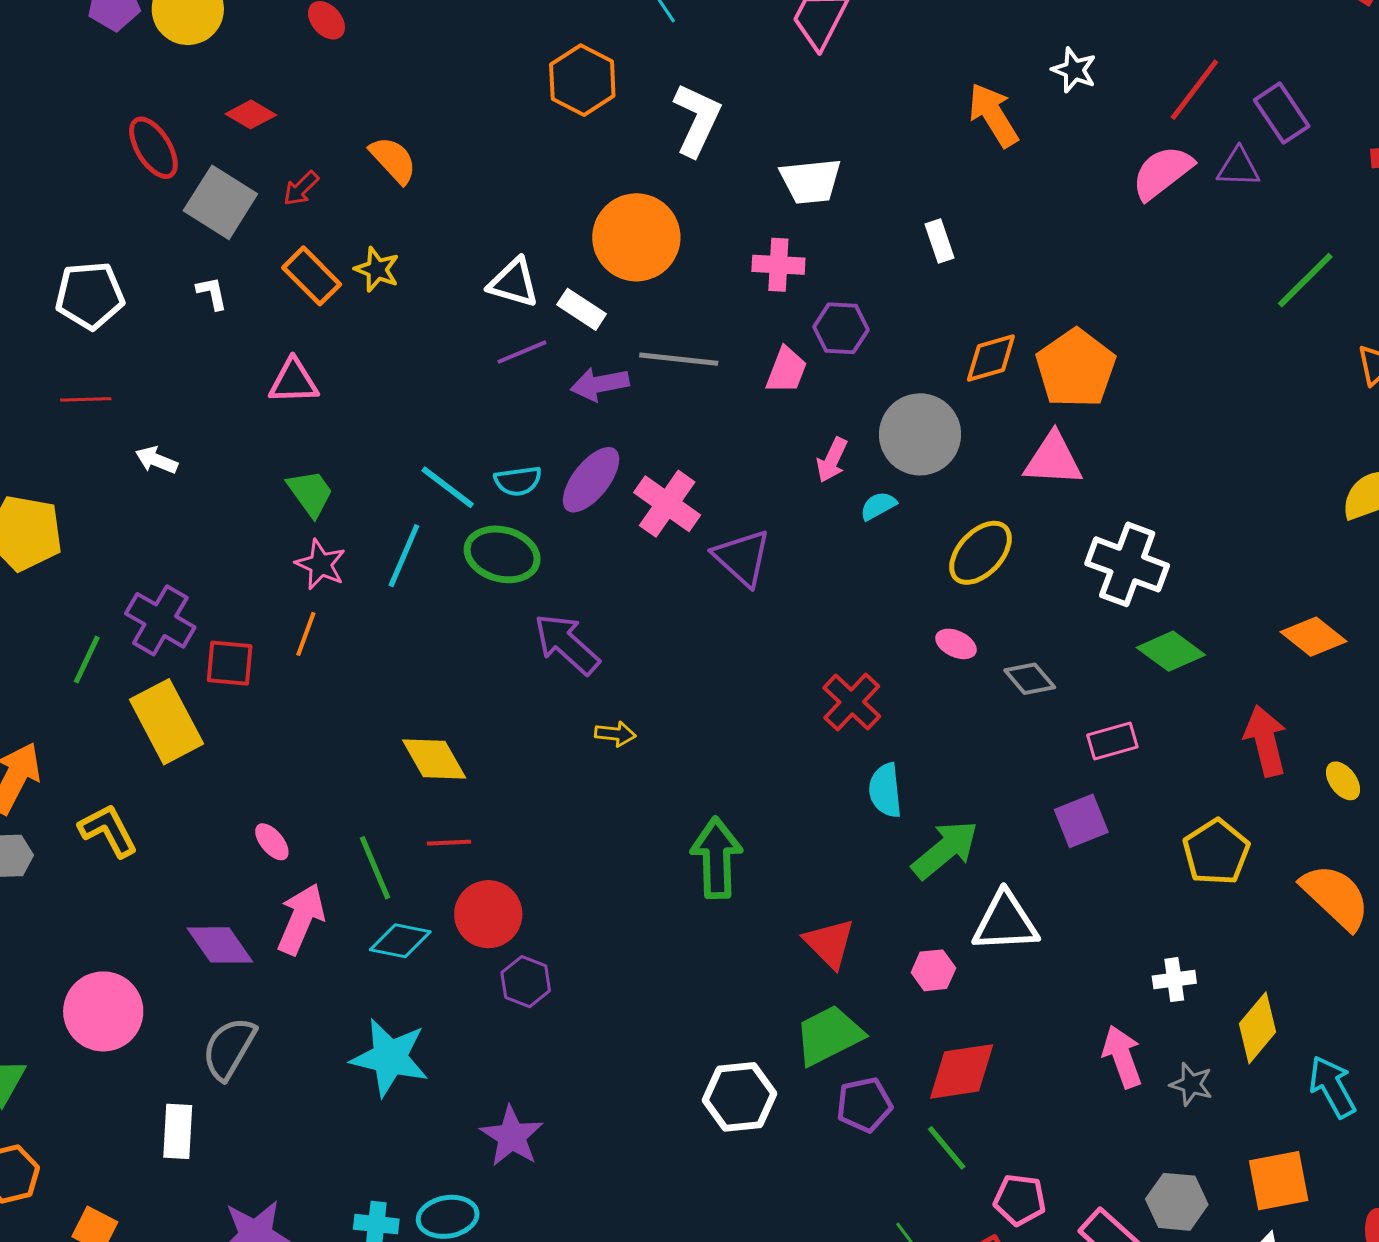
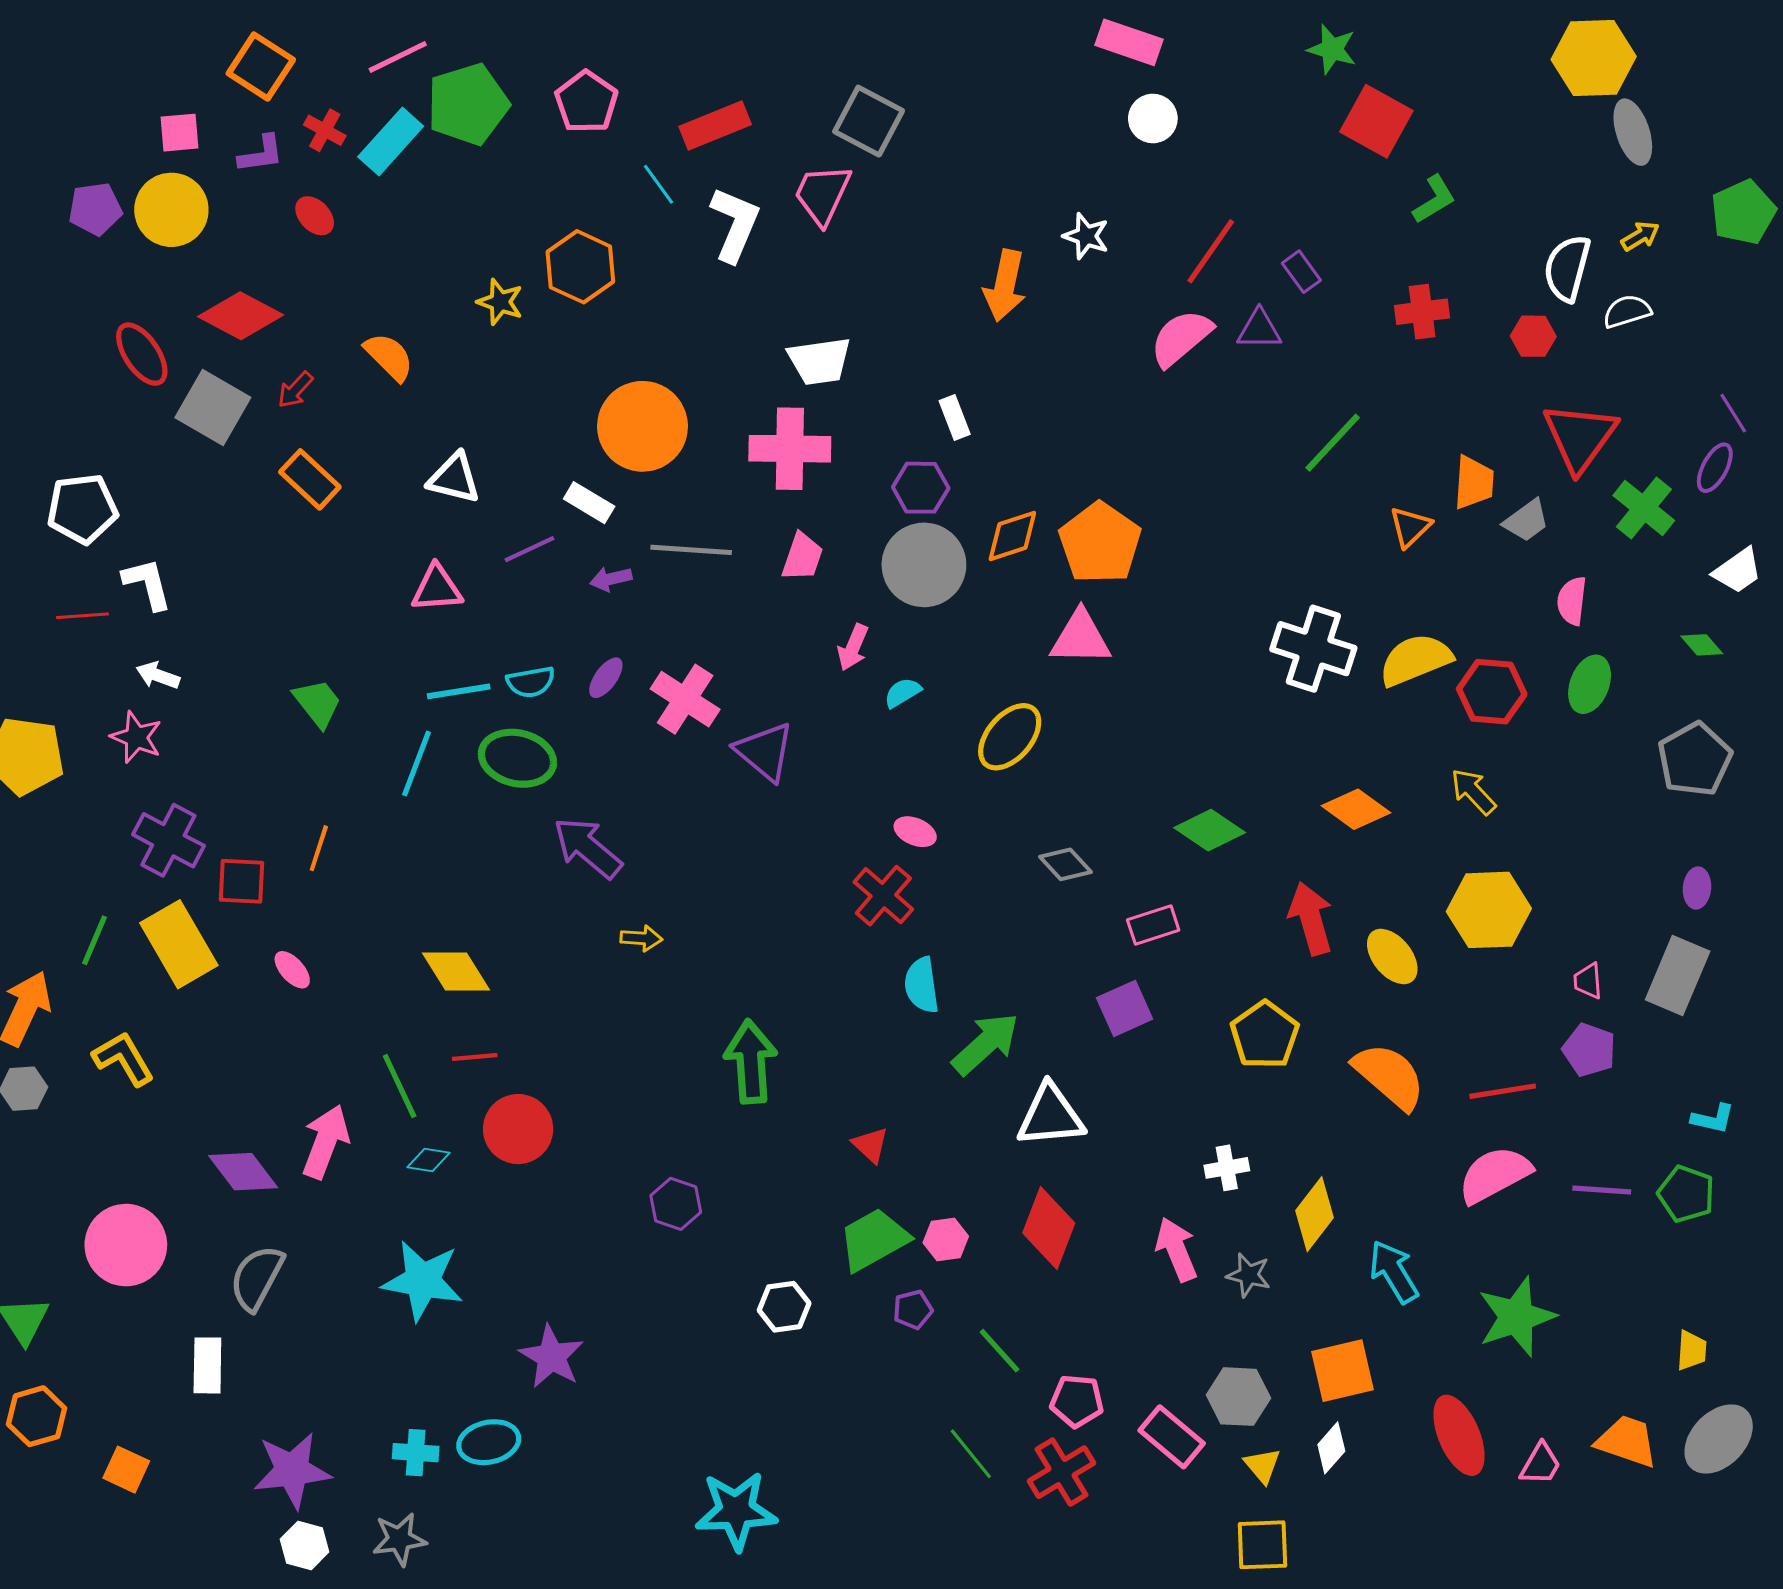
purple rectangle: (1282, 113) -> (1301, 272), size x0.7
red diamond: (251, 114) -> (241, 316), size x1.6
orange arrow: (993, 115) -> (1005, 286), turned -134
white L-shape: (697, 120) -> (735, 224), moved
pink cross: (778, 265) -> (790, 449), size x1.5
yellow star: (377, 269) -> (500, 302), moved
white triangle: (514, 283) -> (454, 478), moved
white L-shape: (212, 293) -> (147, 584), moved, size x1.5
purple hexagon: (841, 328) -> (921, 488), moved
pink triangle: (294, 381) -> (437, 588), moved
purple arrow: (600, 384) -> (611, 579), size x0.7
gray circle: (920, 434) -> (924, 565), moved
purple ellipse: (591, 480) -> (606, 678), size x0.6
cyan line: (448, 487) -> (459, 691), turned -44
pink star: (321, 564) -> (136, 737), moved
white cross: (1127, 564) -> (1313, 649), moved
pink ellipse: (956, 644) -> (915, 832), moved
green line: (87, 660) -> (94, 940), moved
yellow ellipse: (1343, 781) -> (1392, 957), size x1.4
pink ellipse: (272, 842) -> (292, 970), moved
cyan diamond: (400, 941) -> (429, 1160), size x0.7
red triangle: (829, 943) -> (870, 1145), size x0.7
pink hexagon: (933, 970) -> (946, 1239), moved
purple hexagon: (526, 982) -> (676, 1204), moved
red diamond: (962, 1071) -> (1049, 1228), moved, turned -58
white hexagon: (739, 1097) -> (784, 1307), size x0.7
purple pentagon: (864, 1105) -> (913, 1310), size x0.7

